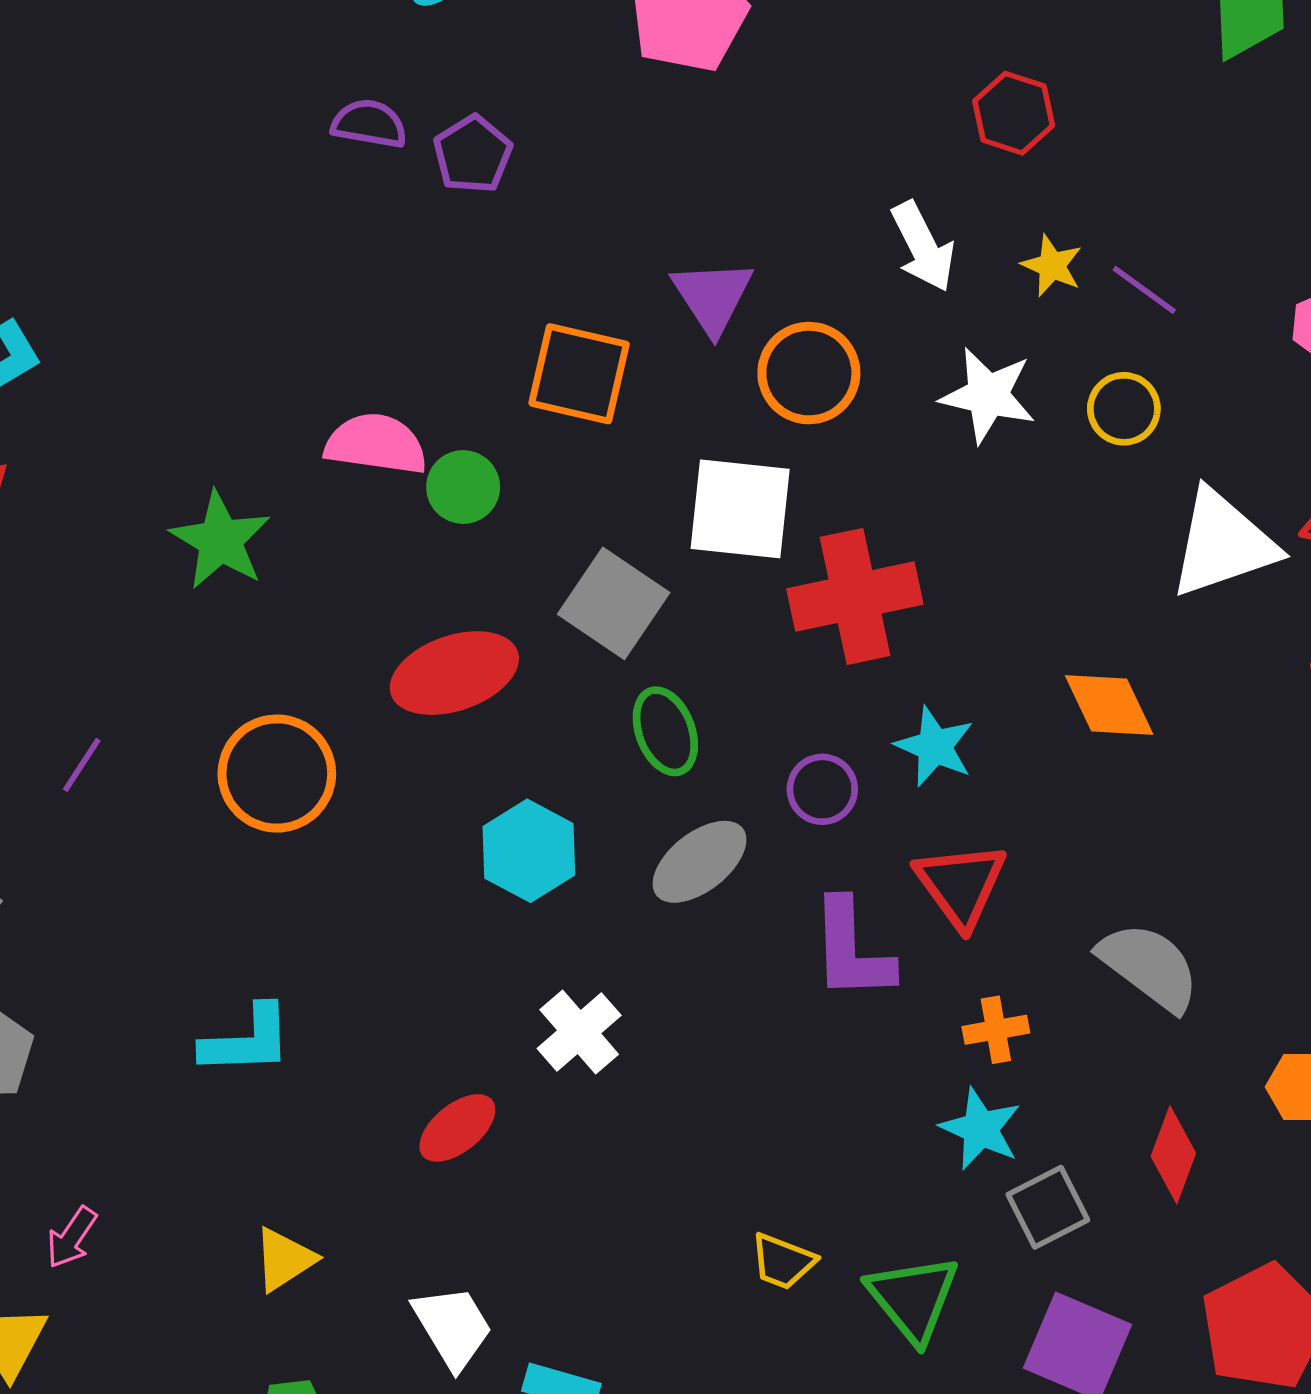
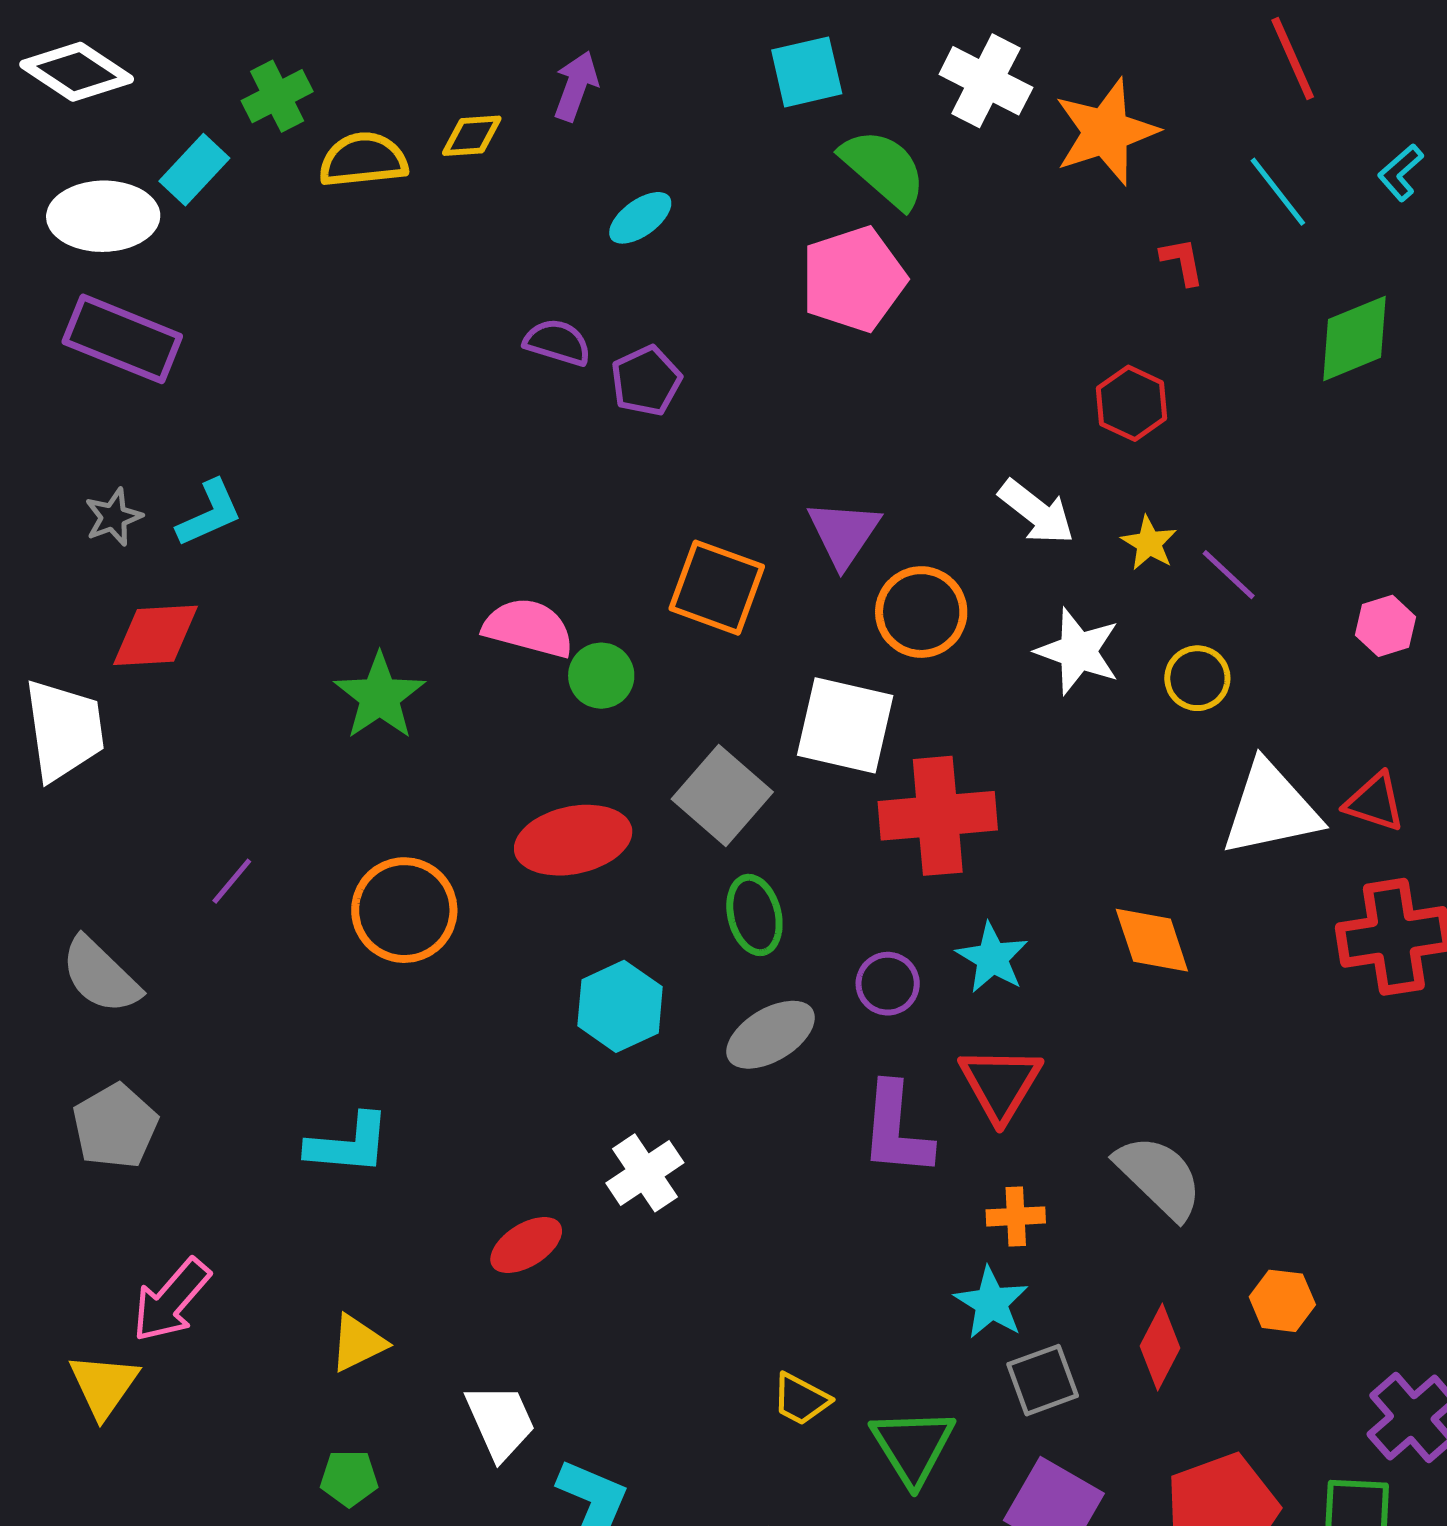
white arrow: (923, 247) -> (1036, 512), turned -32
pink arrow: (72, 1237) -> (171, 1300), size x1.6

